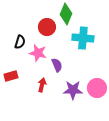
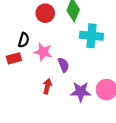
red circle: (47, 27) -> (45, 13), moved
red rectangle: (11, 76) -> (14, 58), moved

